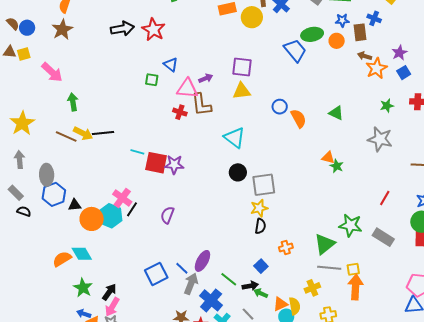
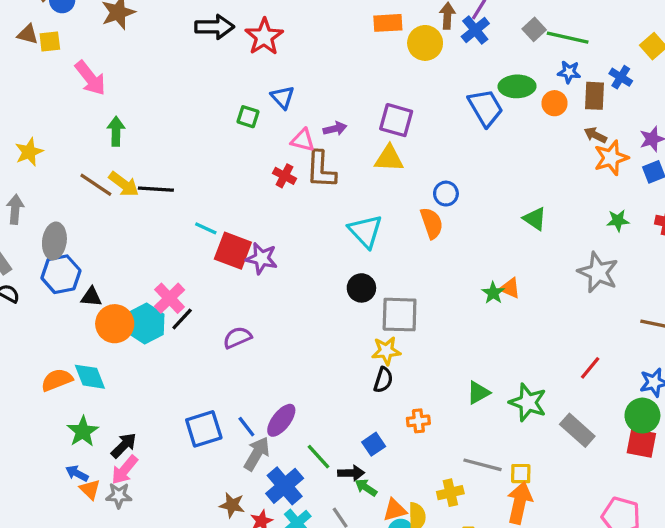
pink triangle: (187, 89) -> (303, 140), size x0.7
orange semicircle: (298, 118) -> (432, 223), moved
yellow star: (22, 123) -> (29, 152), size x0.7
green star: (337, 166) -> (493, 293), moved
purple semicircle: (167, 215) -> (237, 338), turned 36
green triangle: (325, 244) -> (478, 393), moved, size x0.7

